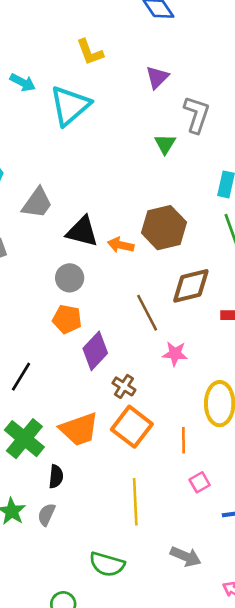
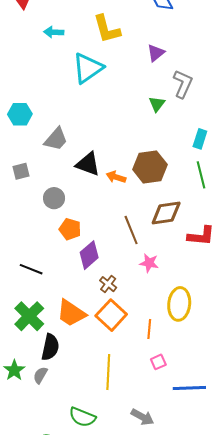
yellow L-shape: (90, 52) -> (107, 29), size x1.4
cyan arrow: (23, 83) -> (54, 32), moved, turned 150
gray circle: (70, 278) -> (54, 198), moved
black line: (21, 377) -> (31, 269), turned 75
orange trapezoid: (79, 429) -> (71, 313), turned 48
black semicircle: (56, 477) -> (50, 347), size x1.5

